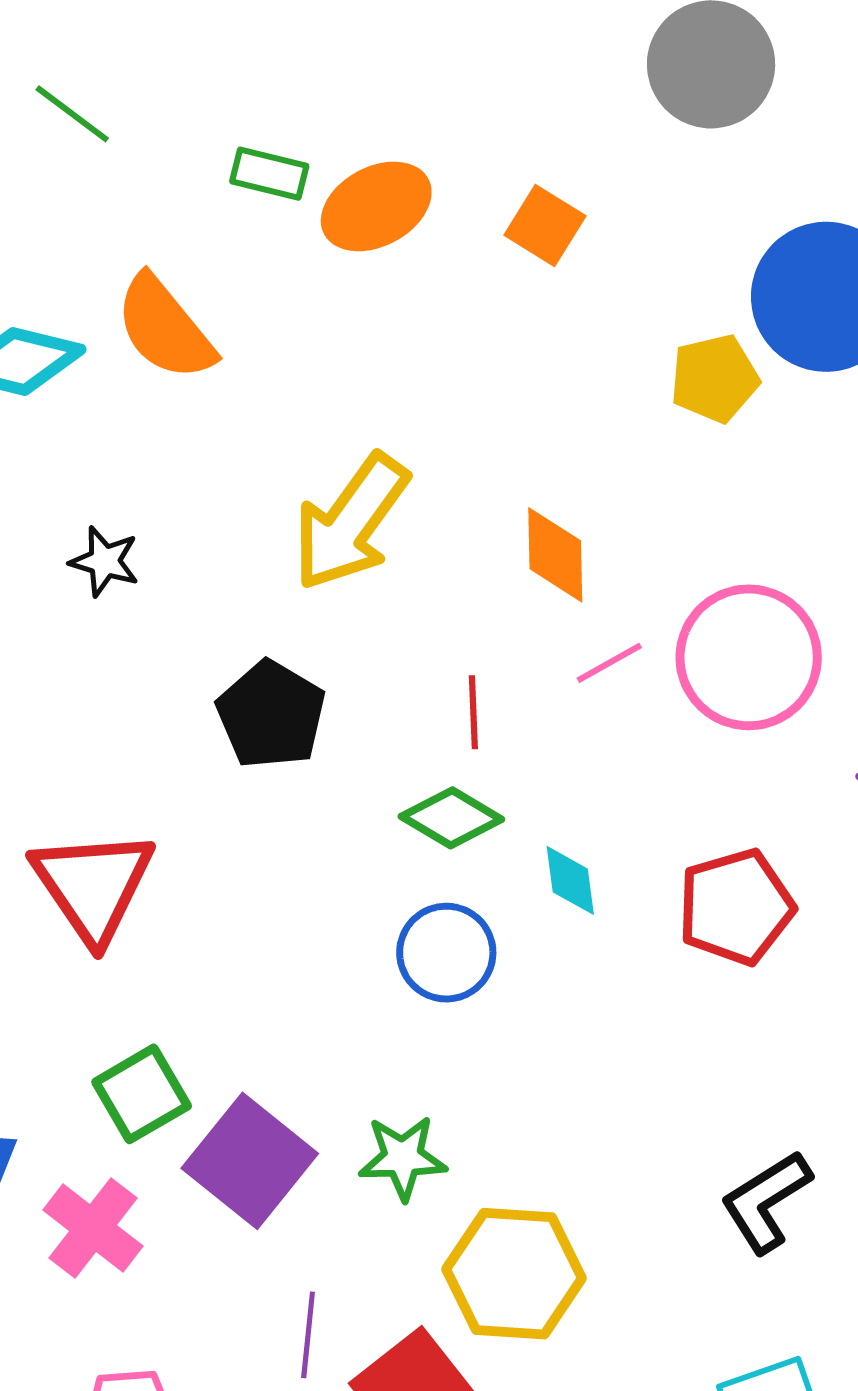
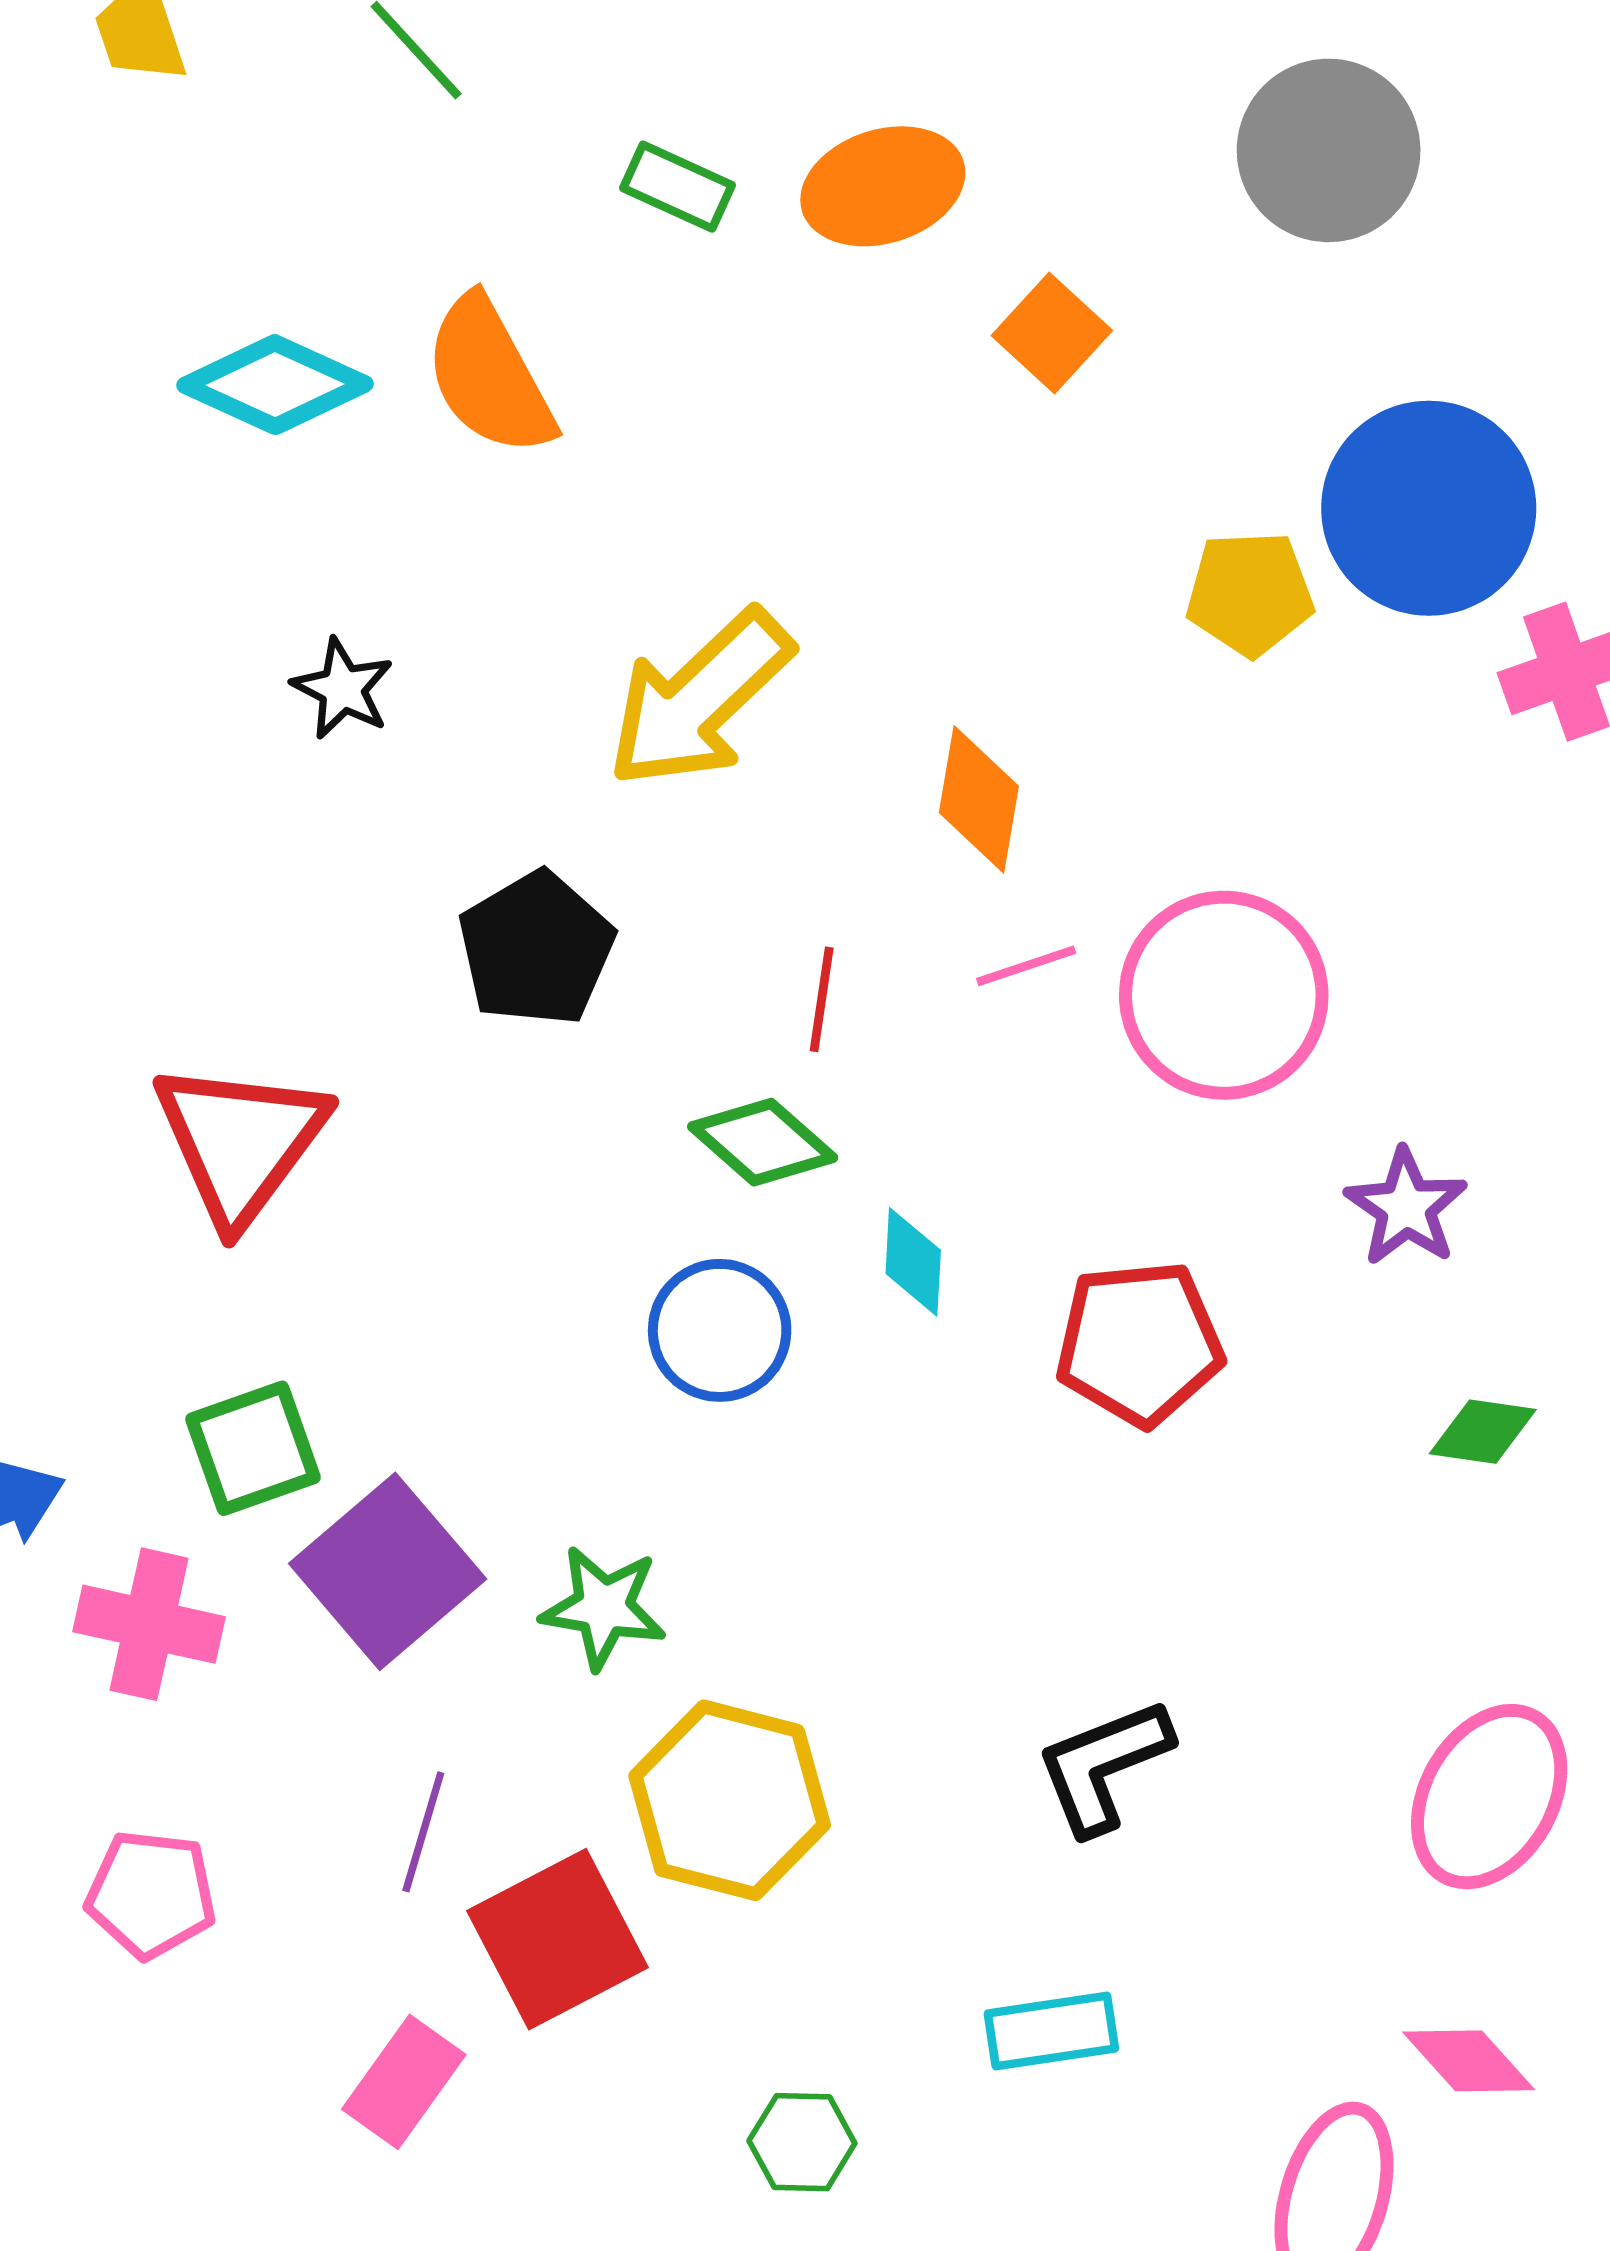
orange ellipse: (376, 206) -> (883, 186), moved
pink cross: (93, 1228) -> (149, 1624), turned -36

